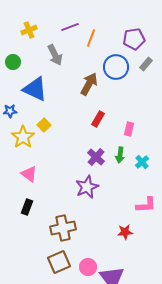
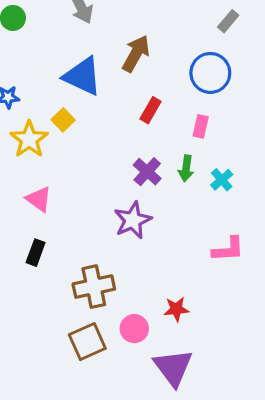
blue circle: (116, 67) -> (210, 73), moved
blue triangle: (35, 89) -> (83, 76), moved
red star: (125, 232) -> (176, 309), moved
pink circle: (88, 267) -> (134, 329), moved

